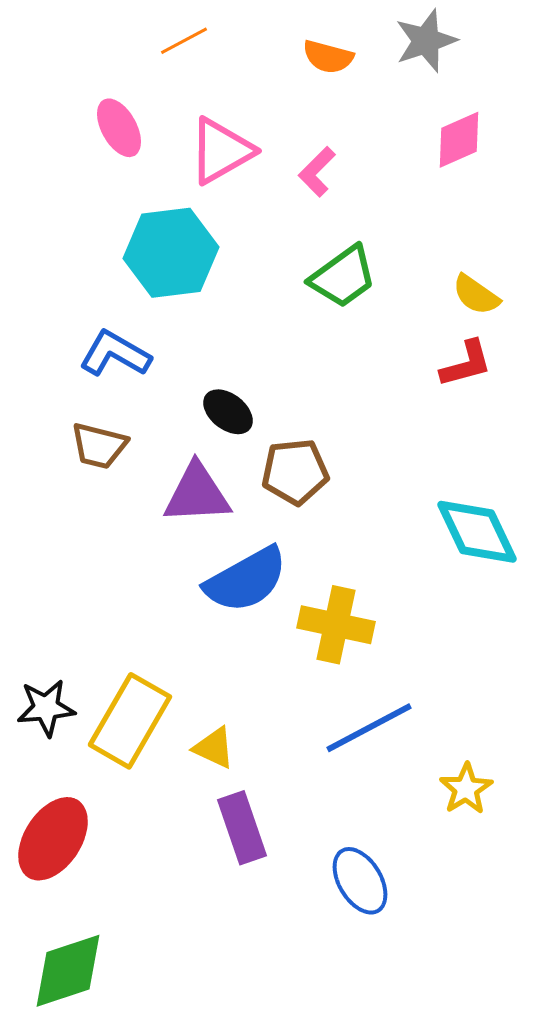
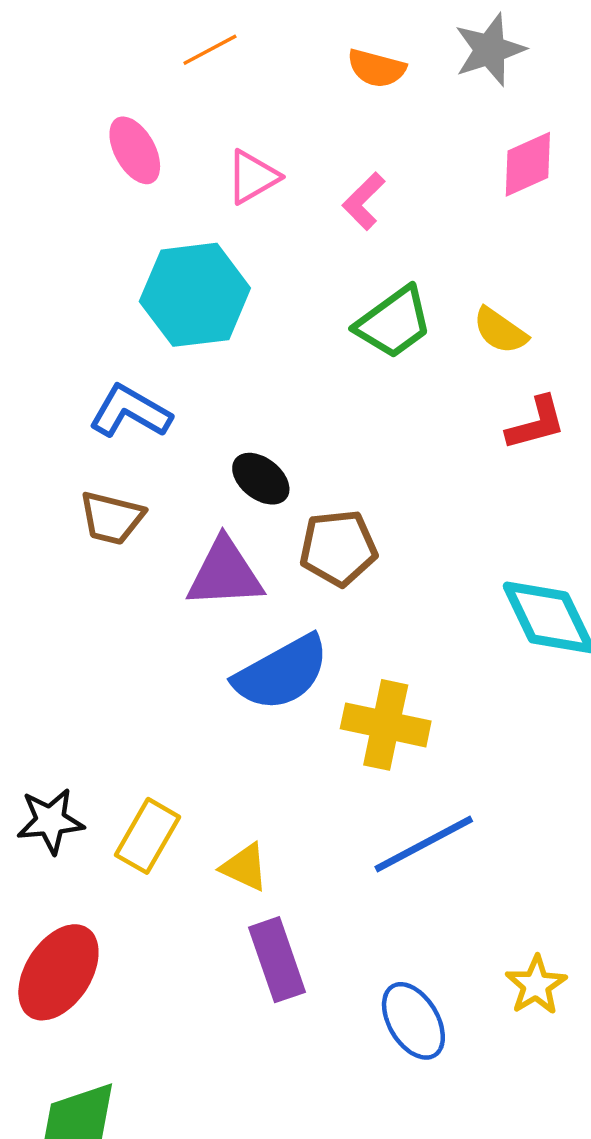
pink triangle: (221, 151) -> (253, 177), size x0.7
yellow semicircle: (476, 295) -> (500, 331), moved
yellow rectangle: (130, 721) -> (148, 836), size x0.7
yellow star: (466, 789) -> (536, 985), moved

